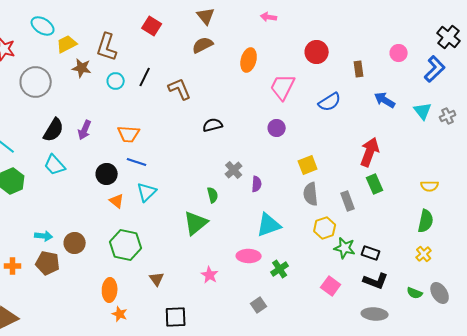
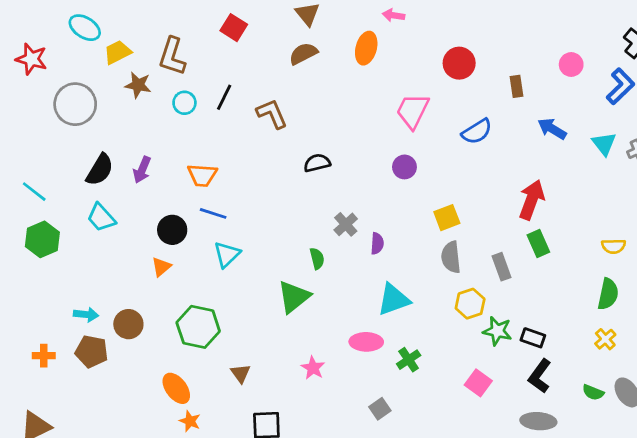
orange ellipse: (249, 60) -> (366, 48), moved
orange triangle: (117, 201) -> (161, 267), moved, turned 42
black L-shape: (376, 281) -> (540, 376), turned 105
orange ellipse: (110, 290) -> (176, 388), turned -40

